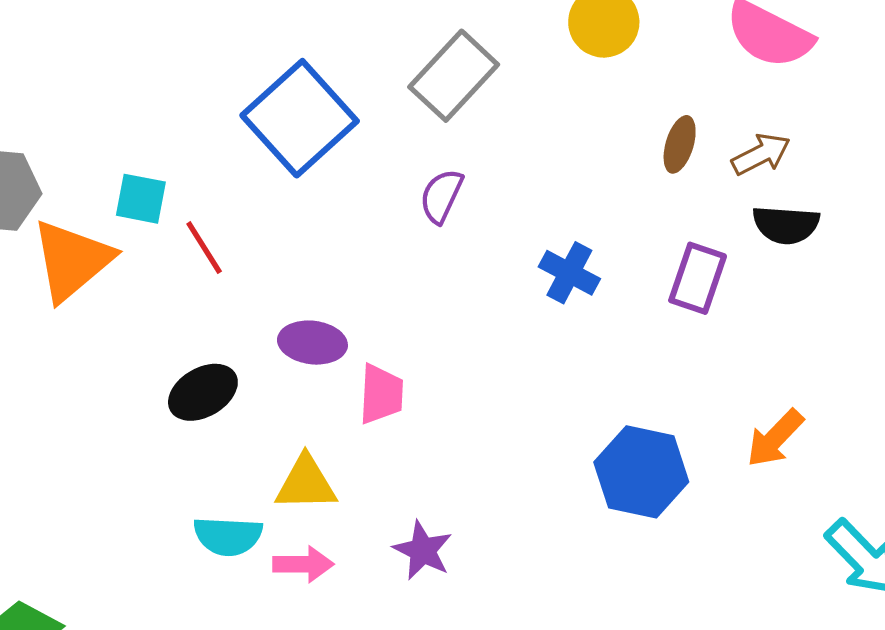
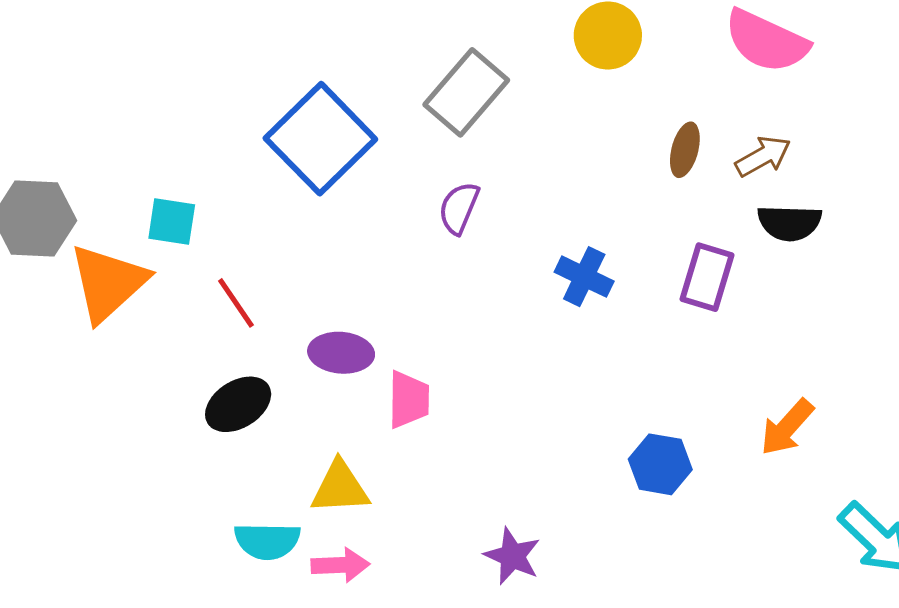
red line: (204, 248) -> (236, 303), moved
blue hexagon: (641, 472) -> (660, 464), size x0.7
purple star: (423, 550) -> (512, 556), moved

